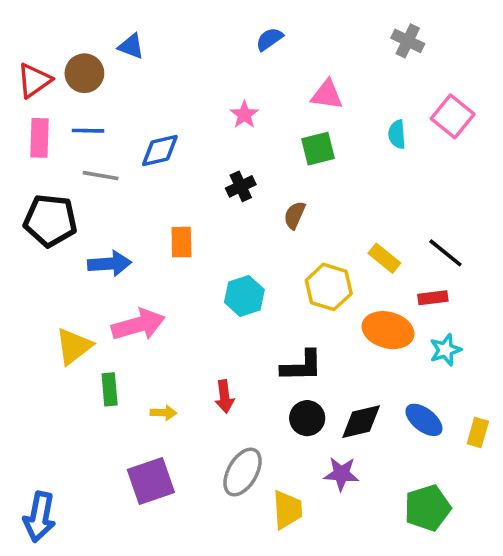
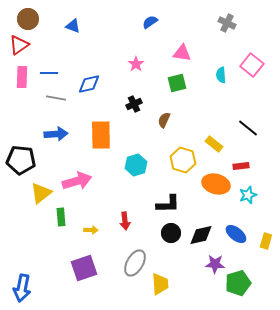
brown circle: (84, 73) -> (28, 19), moved
black pentagon: (50, 221) -> (21, 160), moved
orange rectangle: (181, 242) -> (101, 135), size x1.6
black line: (445, 253) -> (248, 128), moved
blue arrow: (110, 264) -> (56, 134), moved
purple star: (341, 474) -> (215, 264), moved

